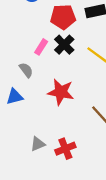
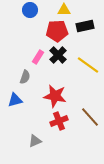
gray semicircle: (26, 70) -> (25, 77), turned 56
red cross: (65, 149) -> (59, 121), moved

